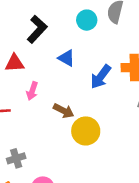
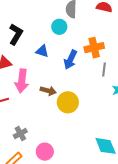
cyan circle: (87, 20) -> (59, 27), moved
pink arrow: (32, 91) -> (22, 81), size x1.6

